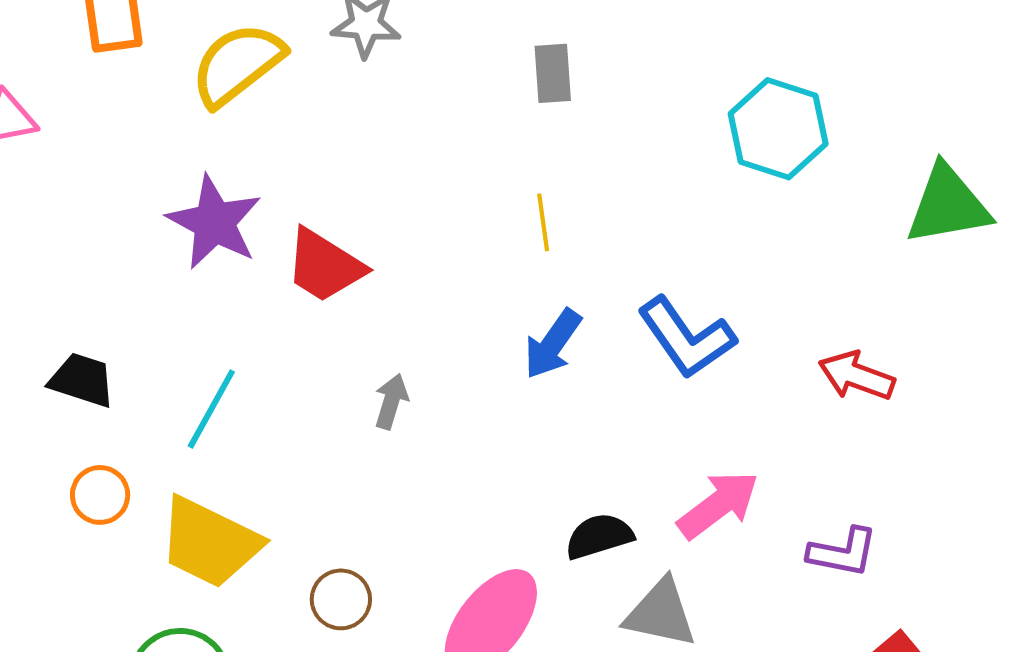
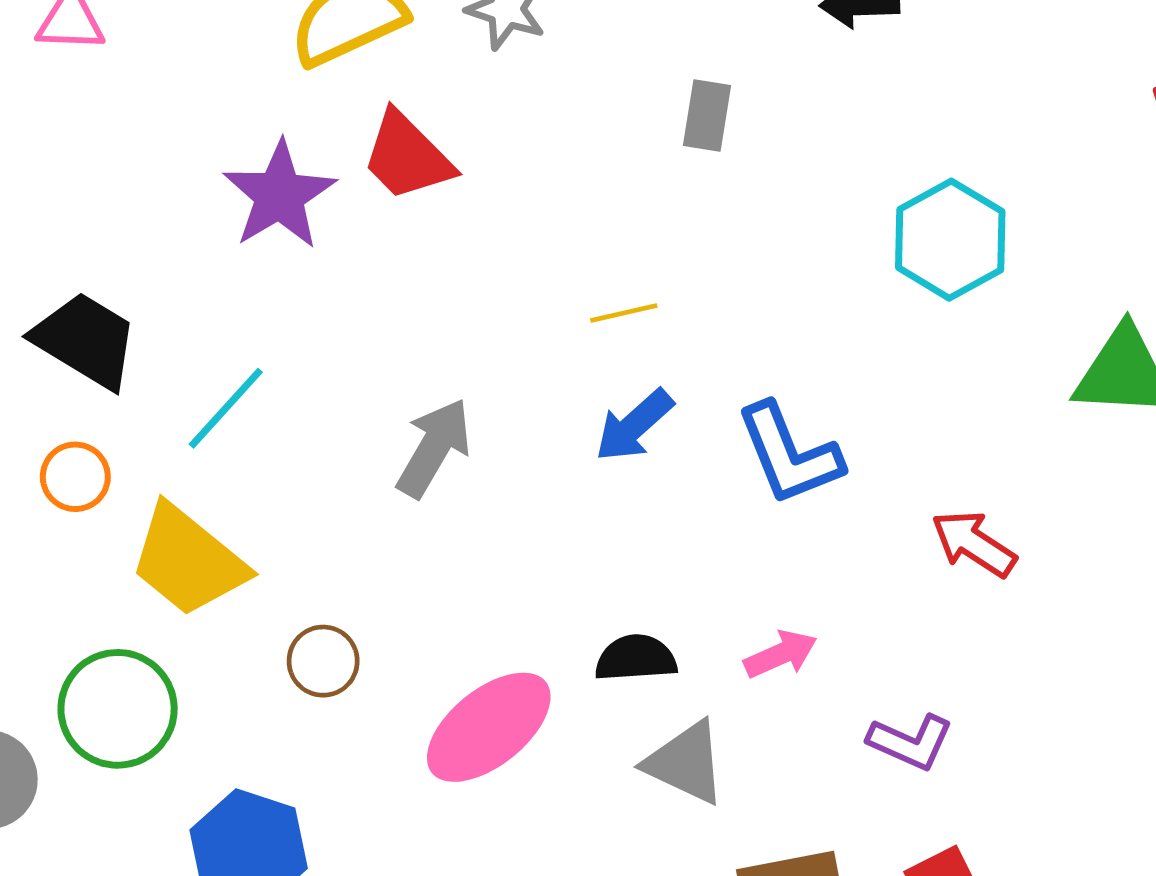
yellow line: (543, 222) -> (624, 313), moved, turned 72
red trapezoid: (325, 266) -> (407, 156), moved
black trapezoid: (82, 380) -> (86, 340), size x1.4
gray arrow: (391, 401) -> (434, 448), size x1.6
pink arrow: (718, 505) -> (781, 654), size x0.7

